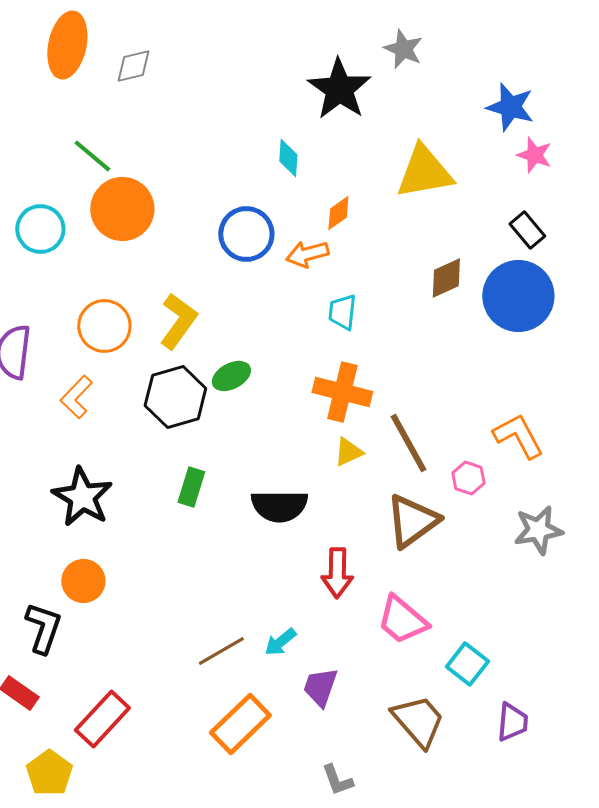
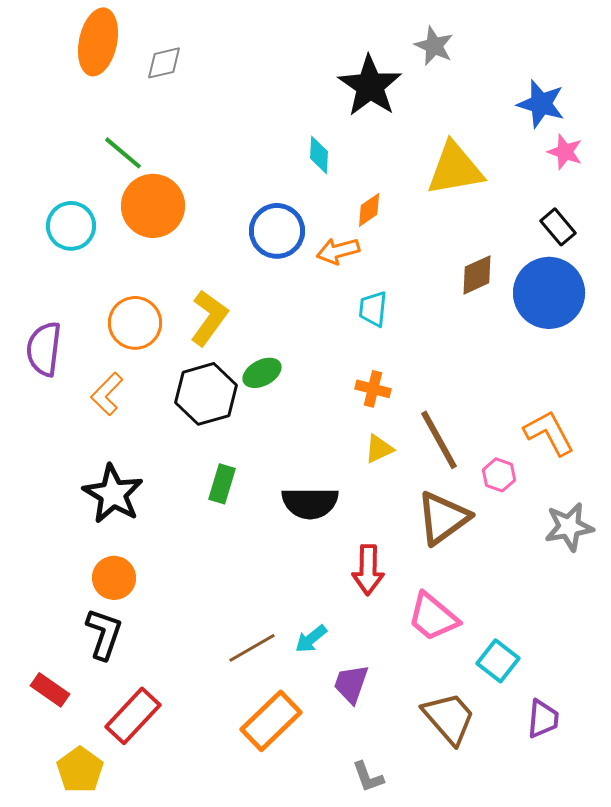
orange cross: (342, 392) -> (373, 389), size x0.6
black L-shape: (43, 628) -> (104, 634), moved

